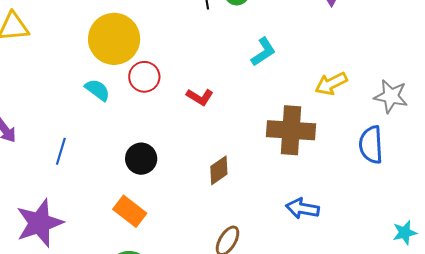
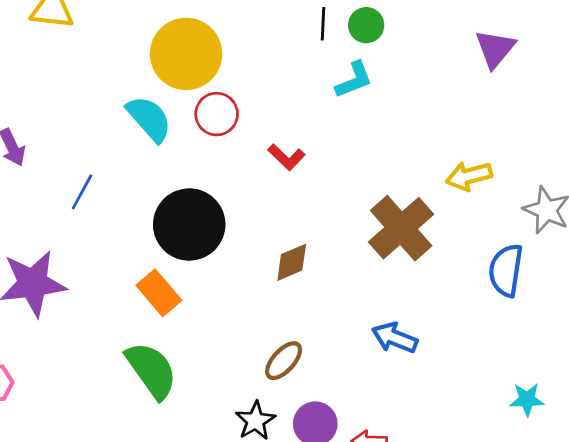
cyan L-shape: (263, 52) -> (354, 80), moved
cyan semicircle: (97, 90) -> (149, 119), size x1.4
brown cross: (291, 130) -> (401, 228), turned 33
black circle: (141, 159) -> (189, 225), size x1.6

